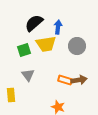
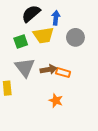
gray triangle: (28, 75) -> (25, 67), size x1.5
brown arrow: (79, 80) -> (49, 69), moved

